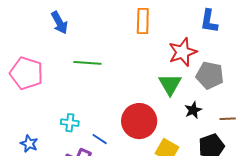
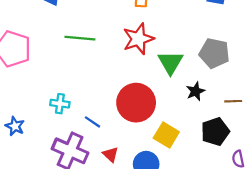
red star: (183, 52) -> (138, 39), moved

